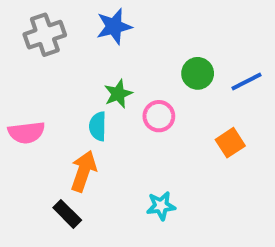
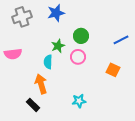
green circle: (198, 73) -> (81, 36), moved
pink semicircle: (26, 132) -> (13, 54), moved
orange square: (230, 143) -> (113, 70), turned -32
orange arrow: (83, 171) -> (41, 84), turned -36

